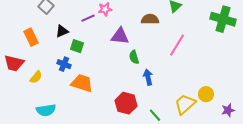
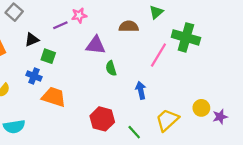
green cross: (223, 19) -> (186, 37), moved
blue arrow: (148, 77) -> (141, 90), moved
yellow circle: (206, 94) -> (201, 108), moved
purple star: (228, 110) -> (220, 117), moved

